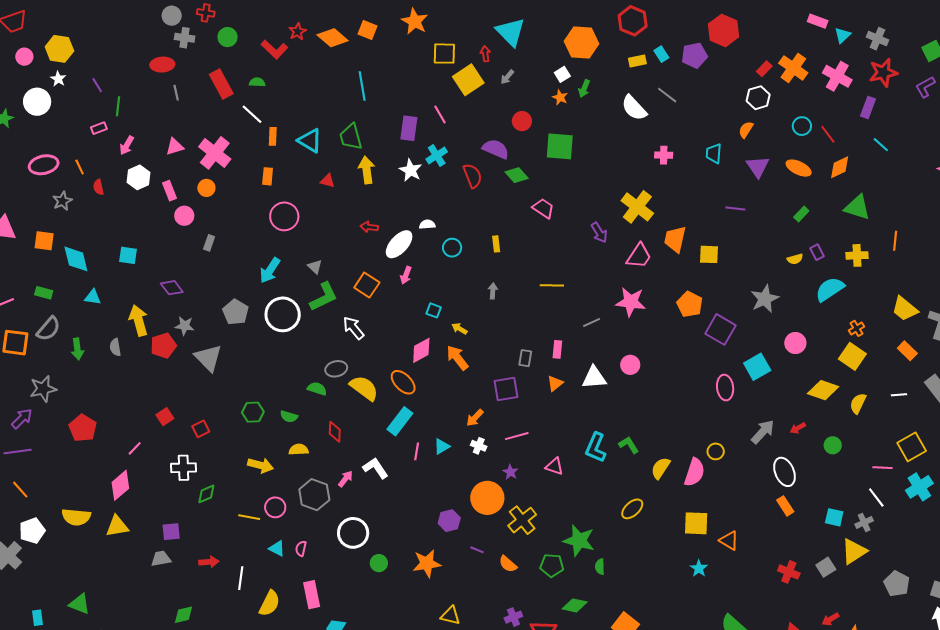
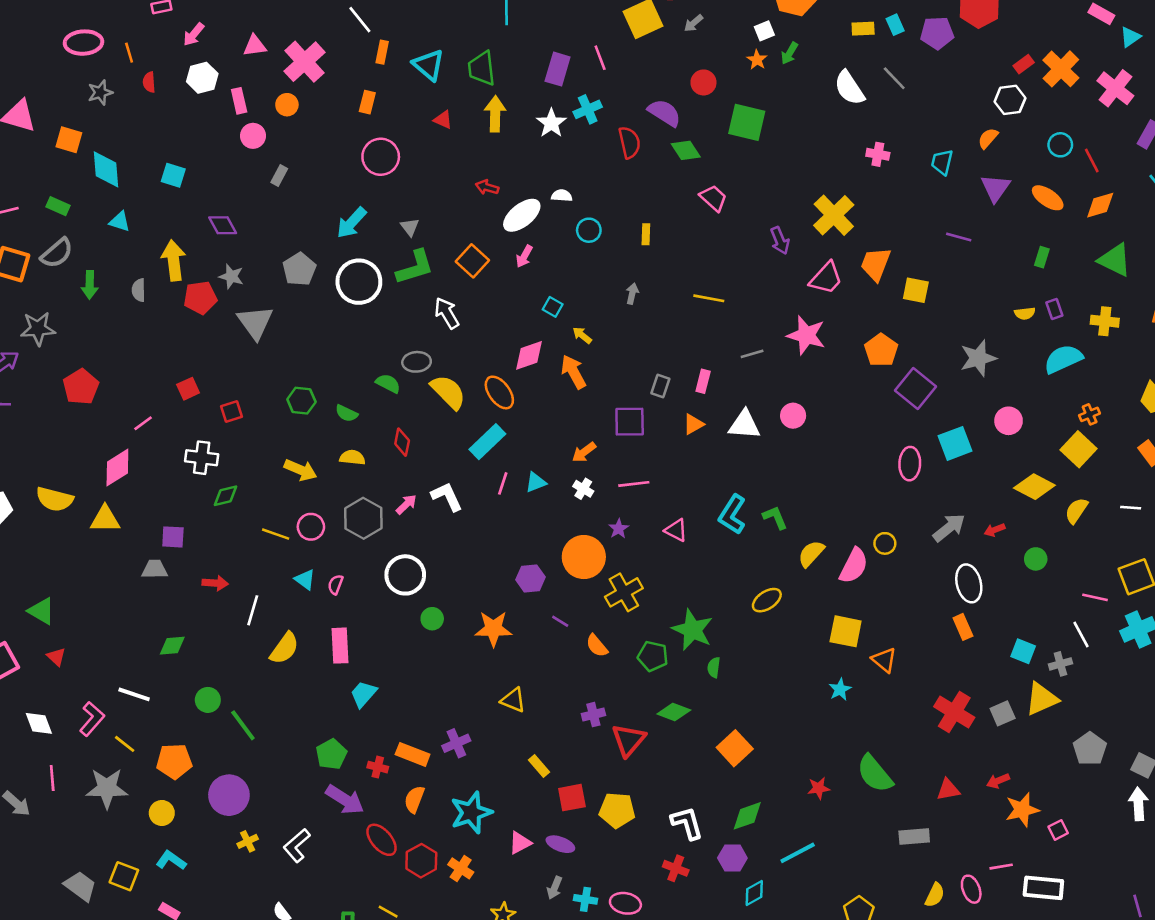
green rectangle: (801, 214) -> (1042, 257), turned -35
red cross: (789, 572) -> (954, 712), size x1.4

